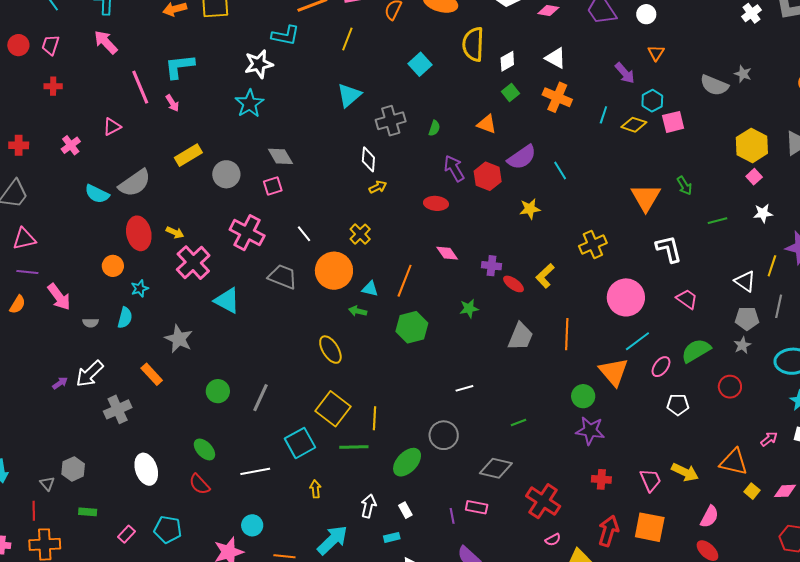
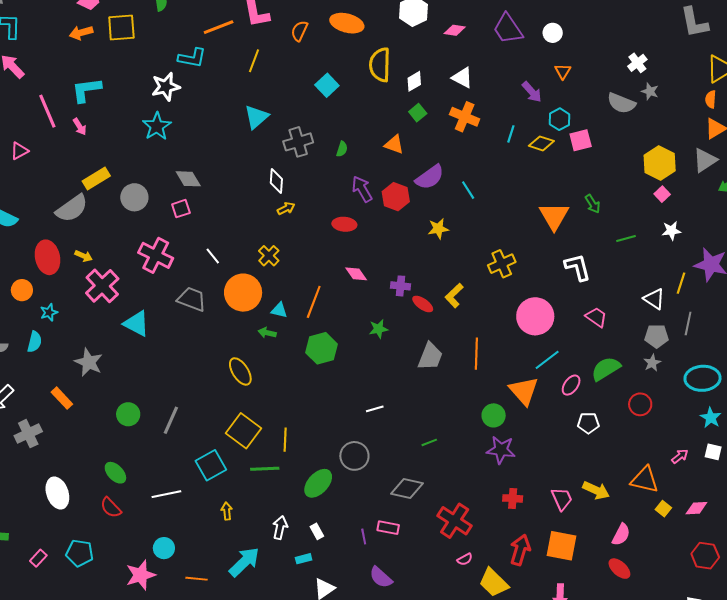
white cross: (751, 13) -> (637, 63), moved
gray semicircle: (135, 183) -> (72, 208), moved

